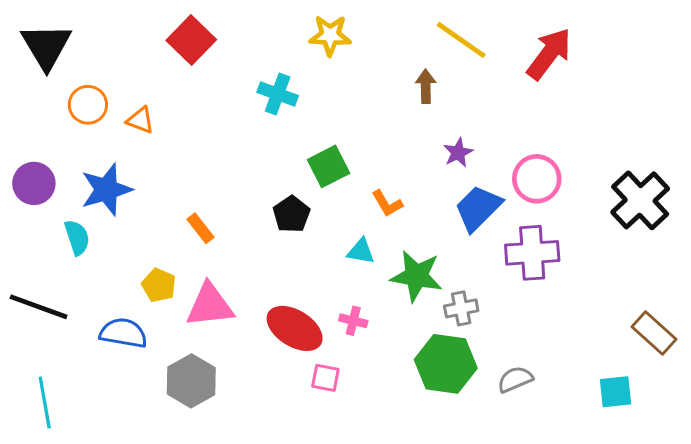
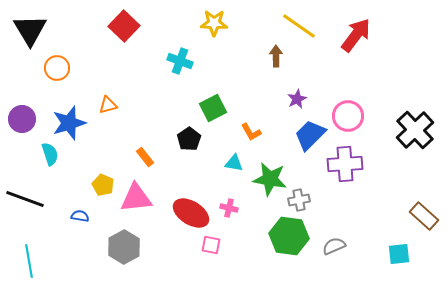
orange triangle: (140, 120) -> (108, 105), moved, turned -36
orange rectangle: (201, 228) -> (145, 157), moved
blue semicircle: (123, 333) -> (80, 216), size x0.6

